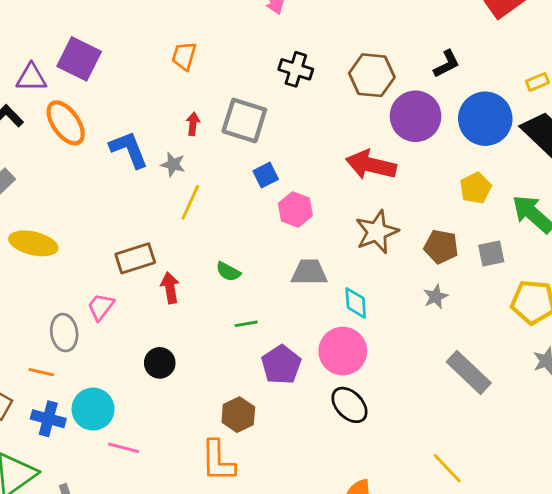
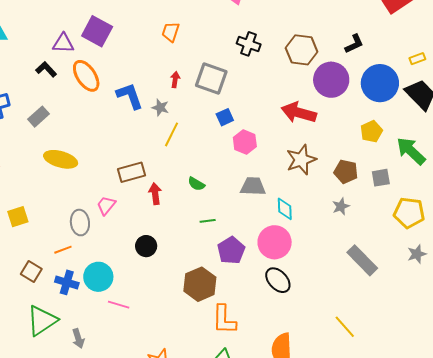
orange line: (41, 372) -> (63, 250), turned -36
brown hexagon: (238, 415) -> (200, 284), size x1.4
orange L-shape: (218, 461) -> (224, 320), moved

